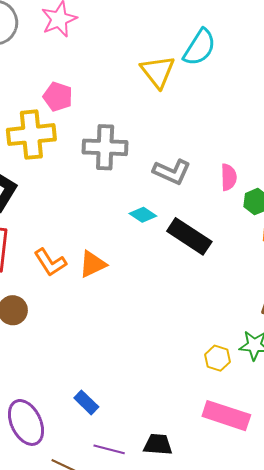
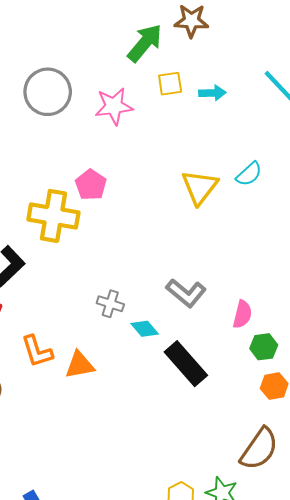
cyan semicircle: (200, 47) -> (249, 174), size x0.7
gray cross: (105, 147) -> (110, 304), moved, size x0.6

